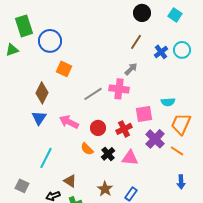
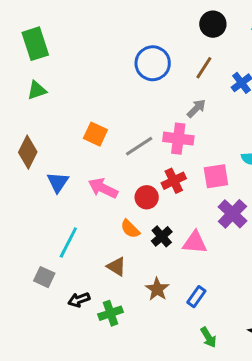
blue circle: (50, 41) -> (153, 63), moved
green triangle: (12, 50) -> (37, 90), moved
orange square: (64, 69) -> (95, 134), moved
brown diamond: (42, 93) -> (28, 152), moved
red cross: (124, 129) -> (174, 181), moved
brown triangle: (70, 181) -> (117, 267), moved
gray square: (22, 186) -> (44, 277), moved

